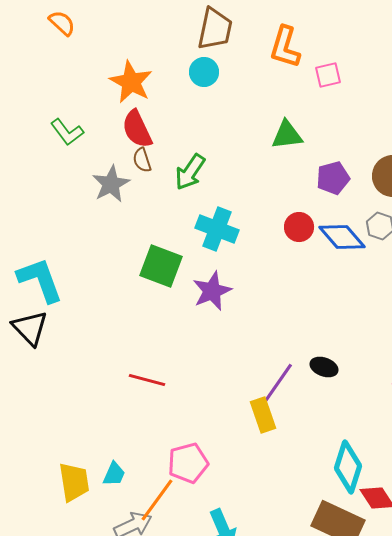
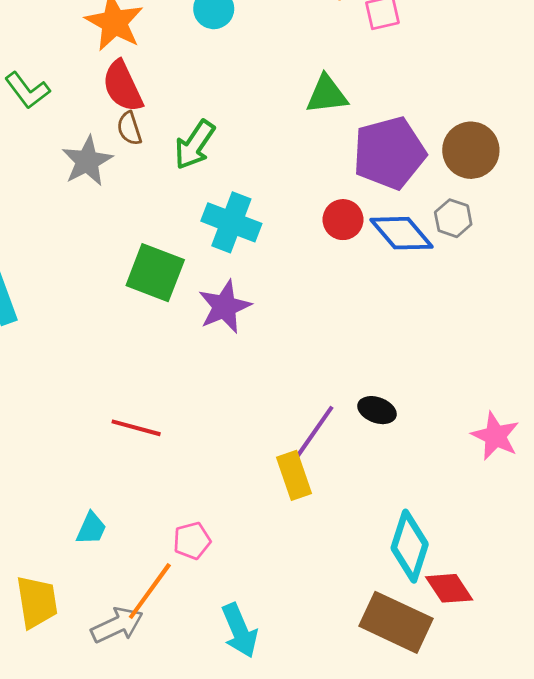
purple pentagon: (333, 178) -> (389, 153), size x1.6
pink pentagon: (188, 463) -> (192, 541), size x0.7
cyan trapezoid: (114, 474) -> (91, 528), moved
yellow trapezoid: (74, 482) -> (37, 602), moved

